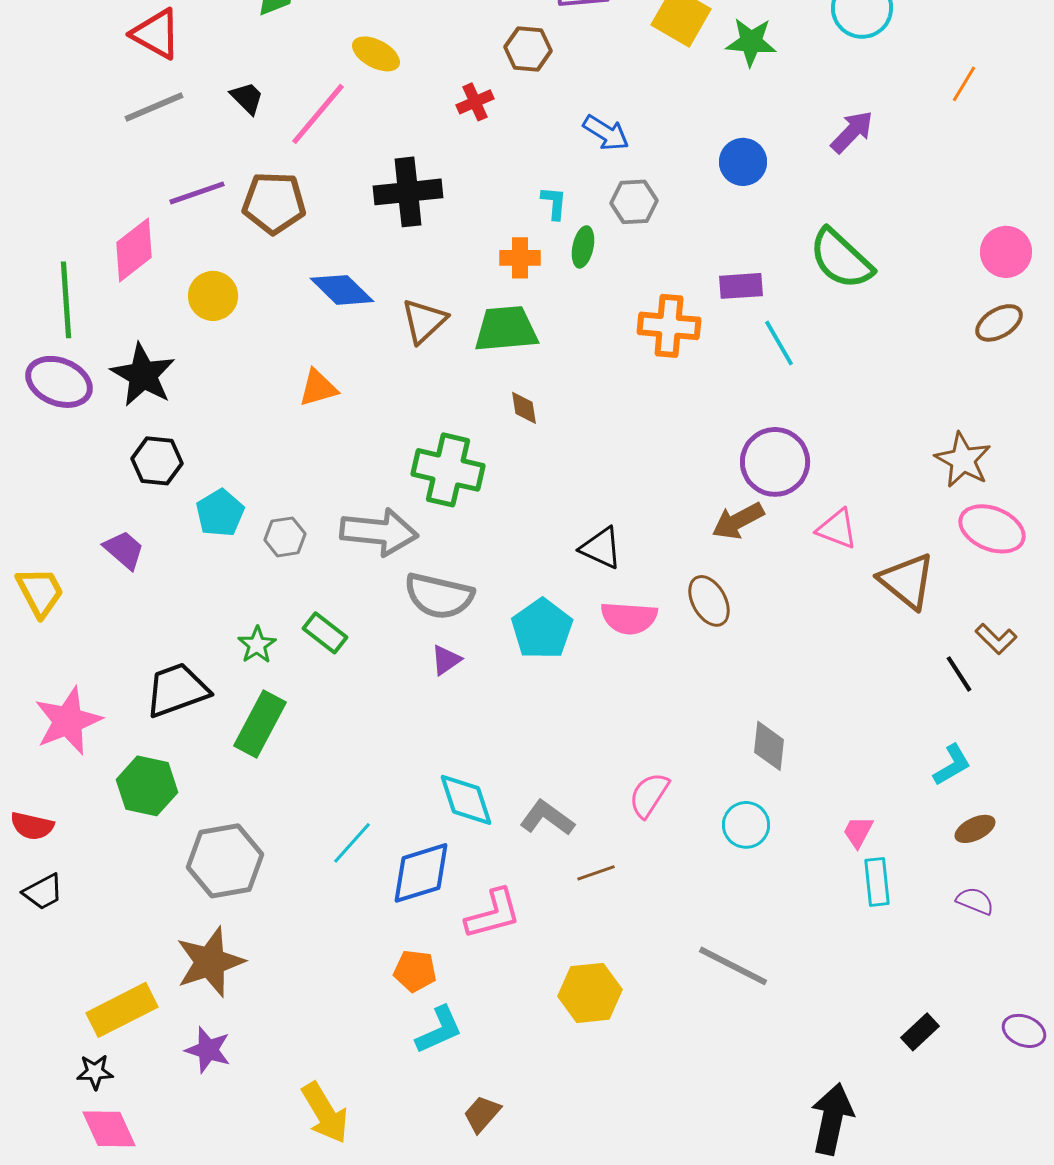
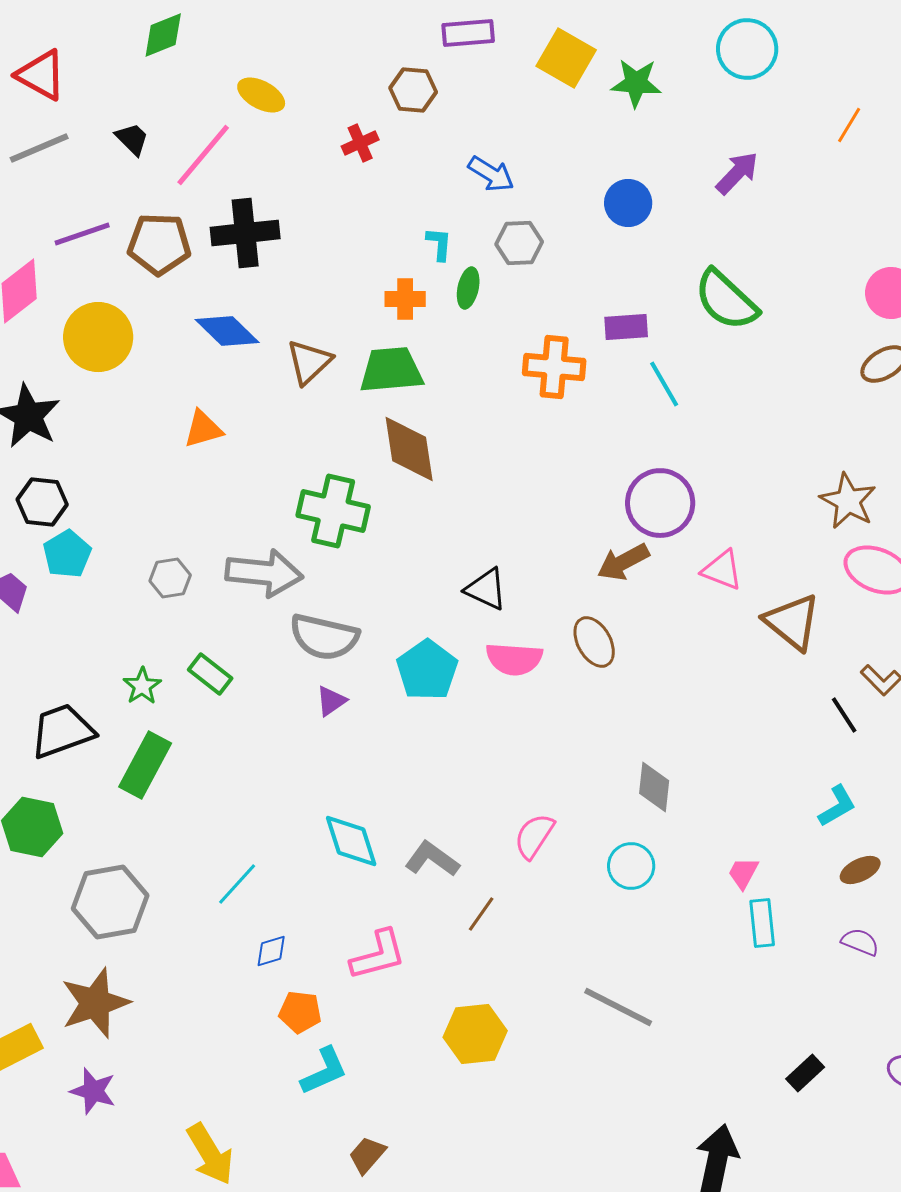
black cross: (408, 192) -> (245, 233), moved
yellow circle: (213, 296) -> (98, 337), size x1.4
brown diamond: (524, 408) -> (409, 449), size x2.0
cyan pentagon: (220, 513) -> (67, 554), moved
blue diamond: (421, 873) -> (271, 951), moved, size x0.5
brown line: (596, 873) -> (481, 914), turned -36

